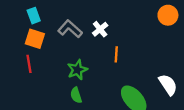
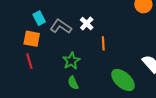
cyan rectangle: (34, 16) -> (39, 18), moved

